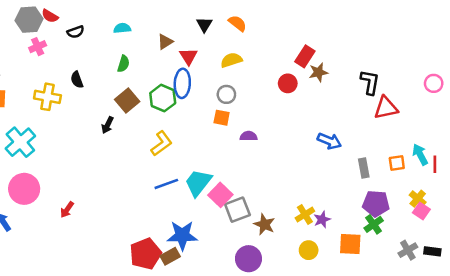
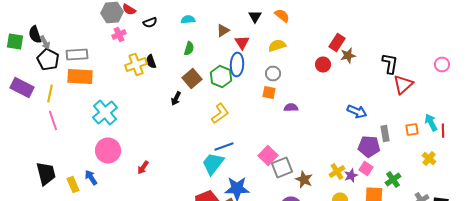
yellow cross: (47, 97) -> (136, 64), moved, turned -30
red triangle: (386, 108) -> (403, 84), turned -30
cyan trapezoid: (198, 183) -> (213, 164), moved
purple pentagon: (376, 204) -> (369, 146), moved
pink square: (421, 211) -> (366, 168), moved

